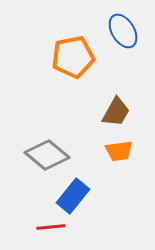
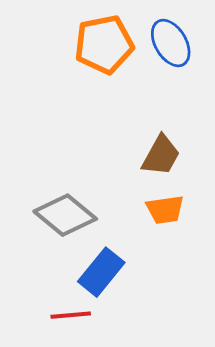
orange pentagon: (73, 57) -> (104, 44), moved

